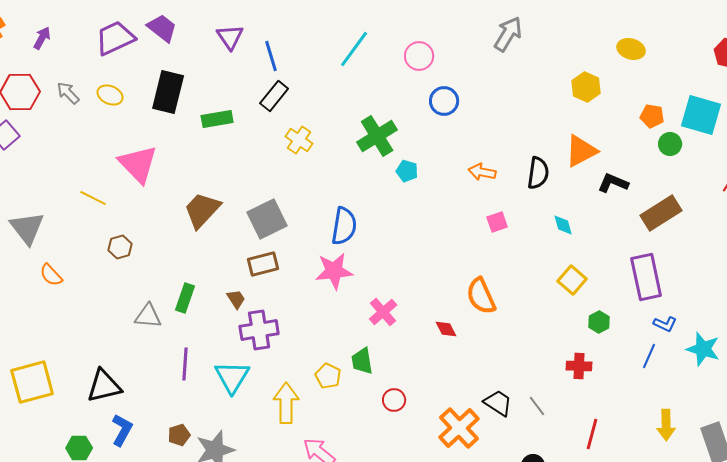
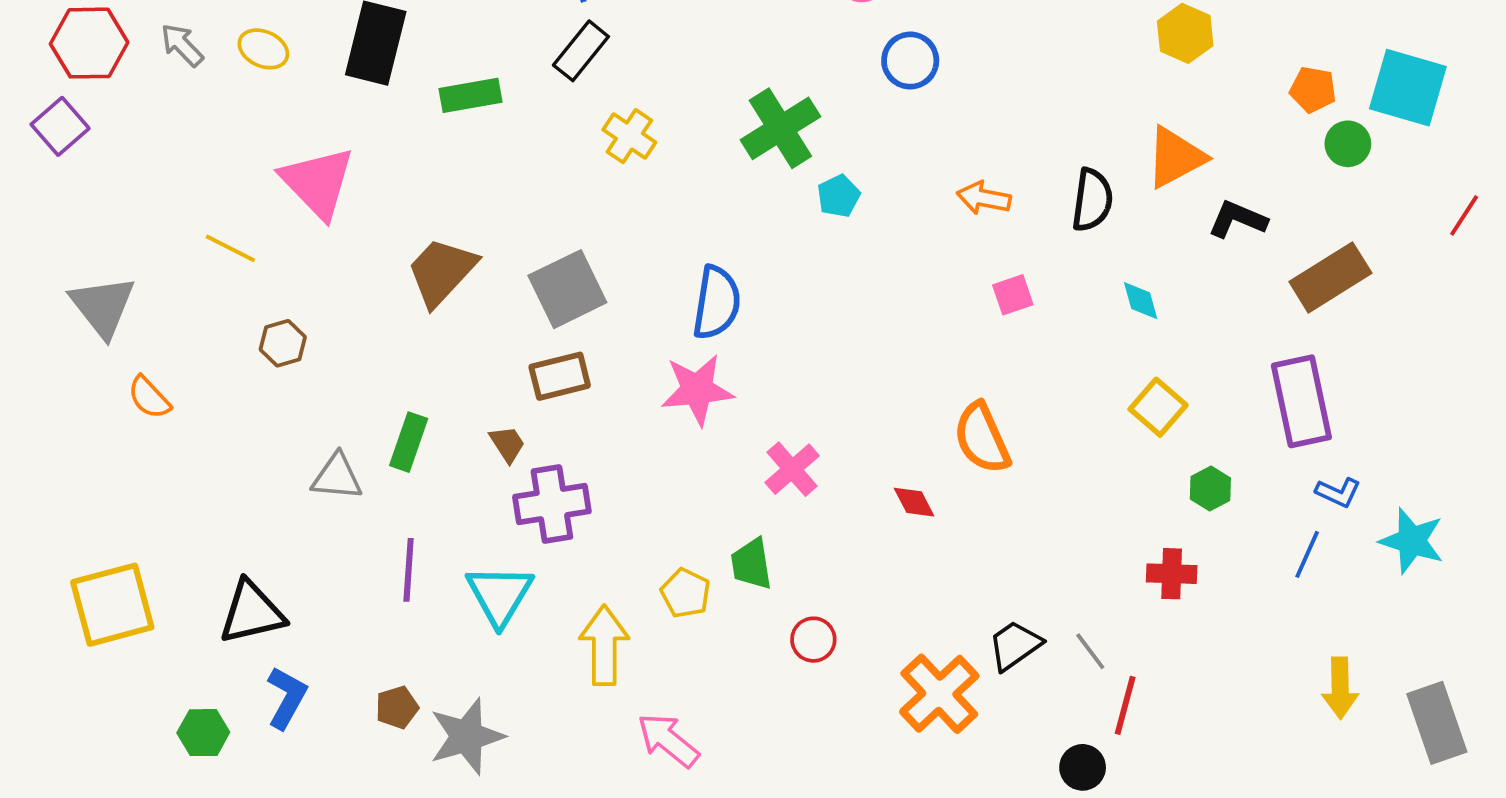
cyan pentagon: (407, 171) -> (839, 196), turned 30
black trapezoid: (498, 403) -> (1015, 645), turned -68
red line: (592, 434) -> (1125, 705), moved

